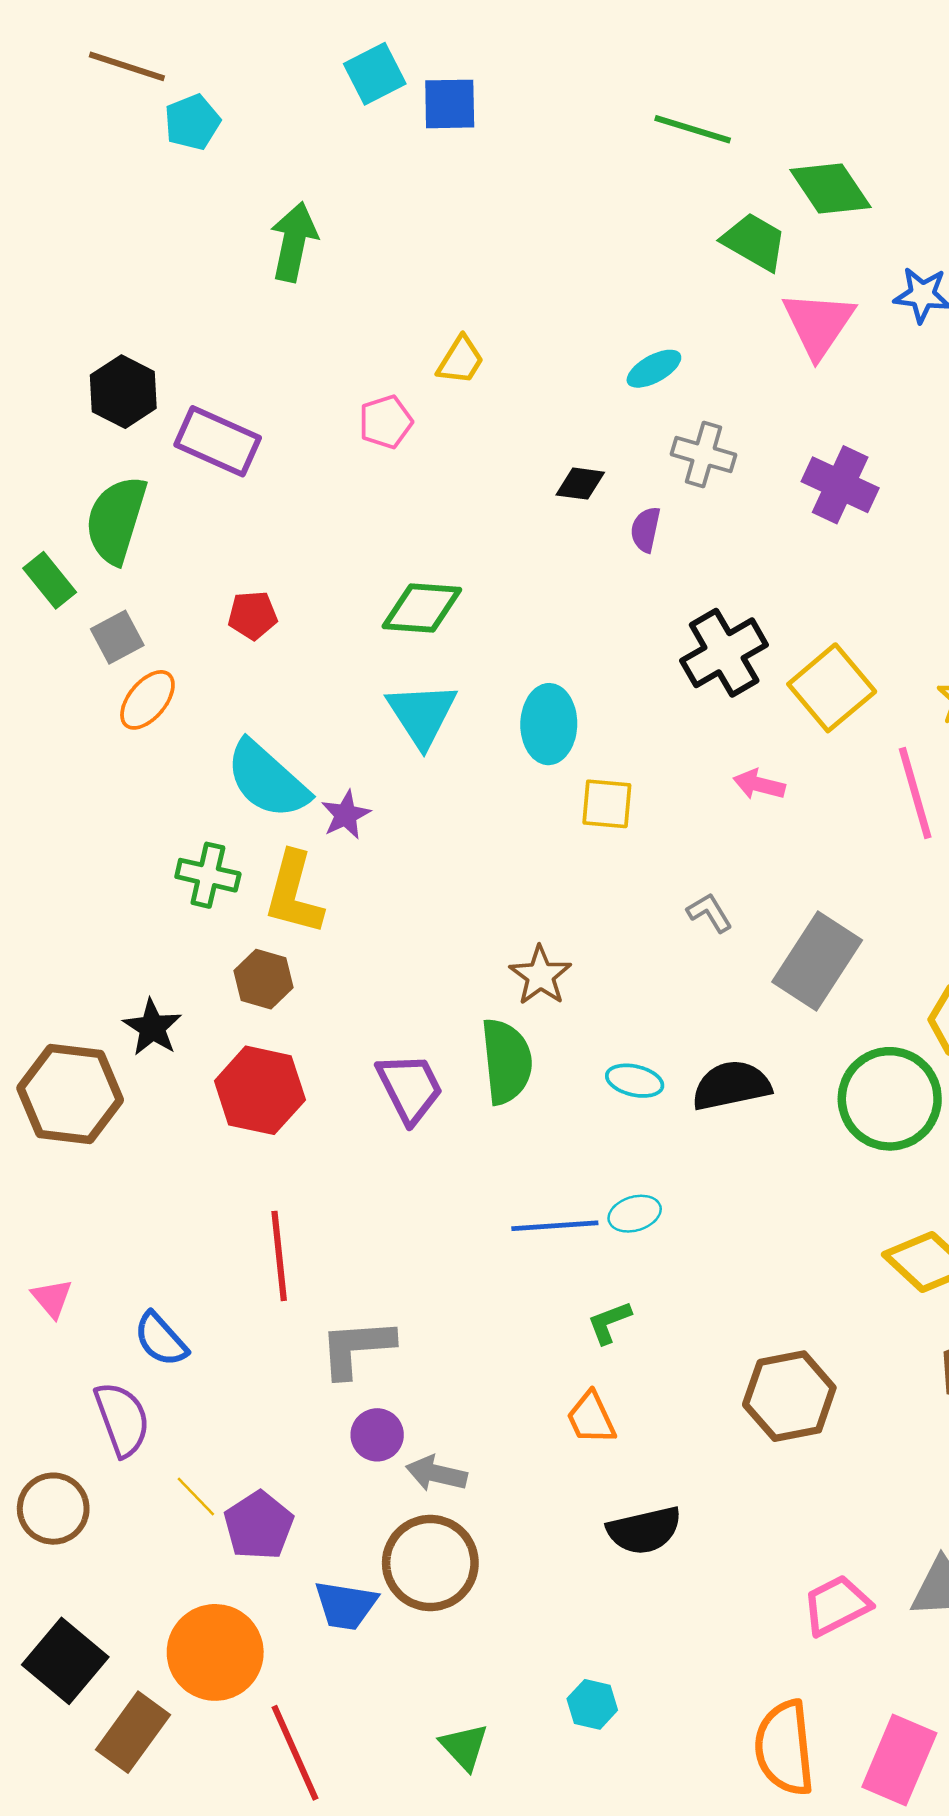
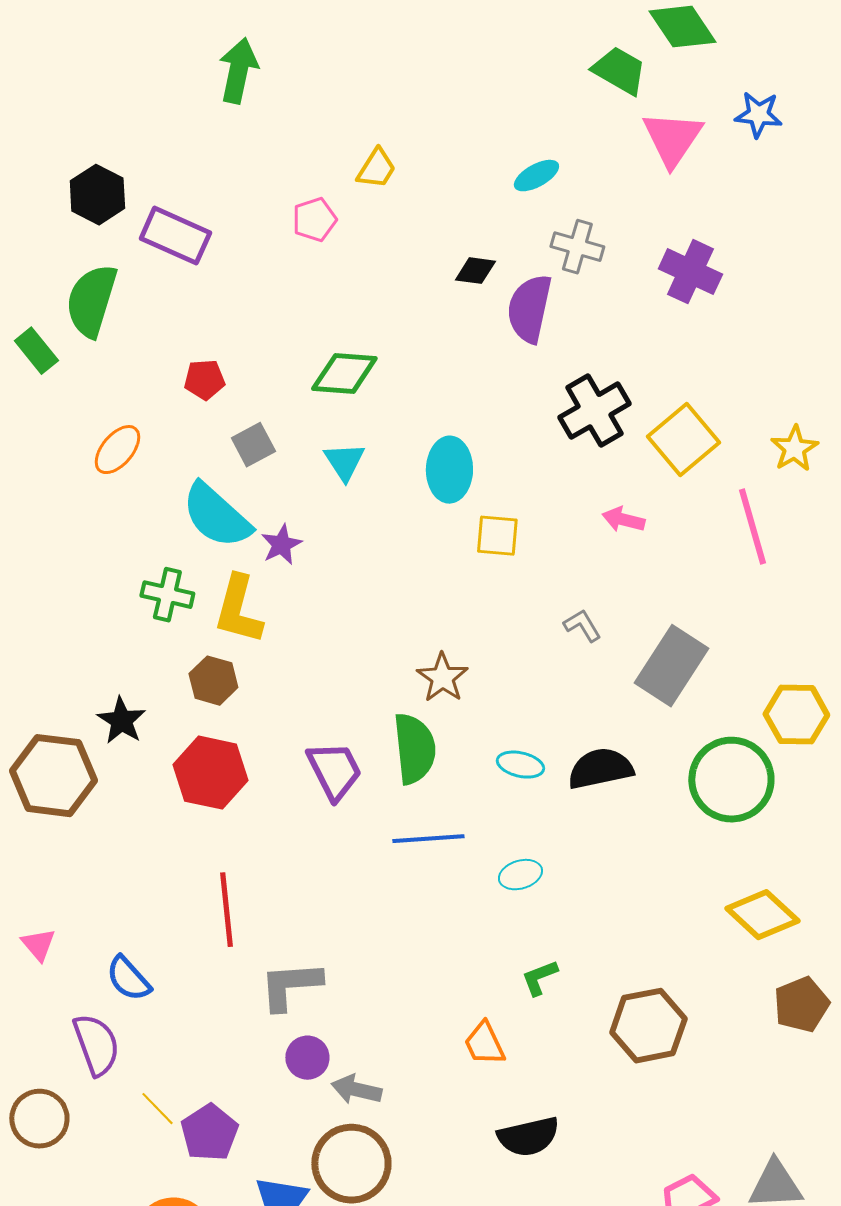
purple semicircle: (645, 529) -> (529, 309), size x1.8
gray square: (117, 637) -> (253, 445), moved
cyan triangle: (422, 714) -> (344, 462), size x0.7
blue line: (555, 1226) -> (428, 839), moved
green L-shape: (609, 1322) -> (539, 978), moved

